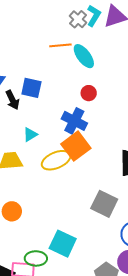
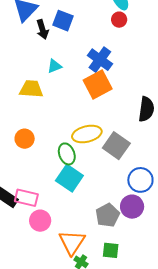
red circle: (89, 93) -> (119, 20), moved
yellow ellipse: (56, 160) -> (87, 134), moved
green ellipse: (36, 258) -> (67, 154), moved, turned 60

